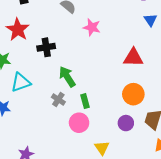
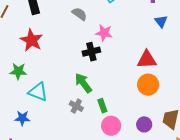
black cross: (46, 47) -> (91, 52), moved
cyan triangle: (21, 82) -> (38, 92), turned 45
orange circle: (133, 94) -> (148, 85), moved
pink circle: (79, 123) -> (111, 126), moved

